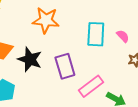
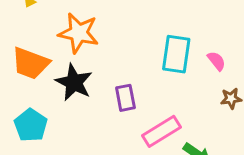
orange star: (46, 20) -> (79, 33), moved
purple rectangle: (65, 66) -> (125, 98), size x0.7

